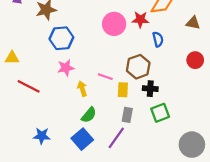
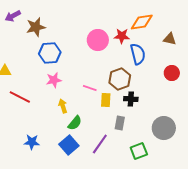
blue semicircle: (158, 39) -> (138, 54), size x1.5
yellow arrow: (82, 89) -> (63, 106), moved
green square: (160, 113) -> (139, 151), moved
gray rectangle: (127, 115) -> (120, 123), moved
gray circle: (192, 145) -> (164, 128), moved

